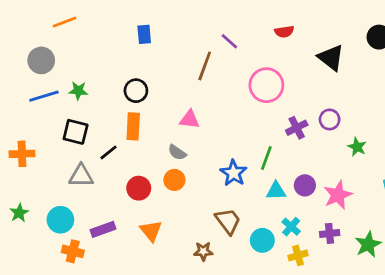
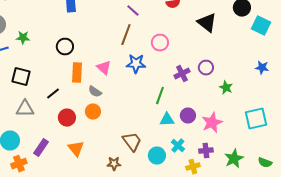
brown line: (205, 66) -> (126, 35), moved
pink circle: (266, 85) -> (160, 43), size x0.7
green star: (78, 91) -> (23, 38), moved
pink triangle: (190, 119) -> (104, 68), turned 35
orange rectangle: (133, 126) -> (77, 73), moved
black line: (108, 152) -> (53, 94), moved
blue star: (233, 173) -> (136, 64), moved, turned -30
purple rectangle: (103, 229) -> (41, 148), turned -36
orange cross: (73, 251) -> (19, 164), turned -35
yellow cross: (298, 255) -> (193, 167), moved

